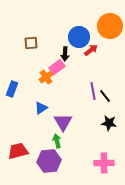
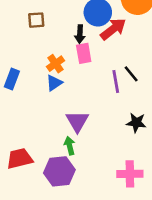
red arrow: (91, 50) -> (113, 29), size x1.5
pink rectangle: (57, 67) -> (84, 53), moved, turned -63
black line: (105, 96) -> (131, 74), moved
blue triangle: (41, 108) -> (54, 83), moved

